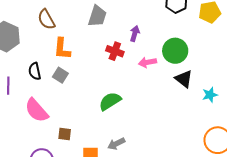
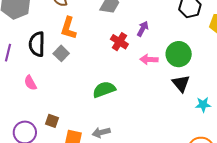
black semicircle: (35, 71) -> (37, 44), size x1.4
pink semicircle: (37, 110) -> (30, 83), size x0.6
brown square: (65, 134) -> (52, 121), moved

